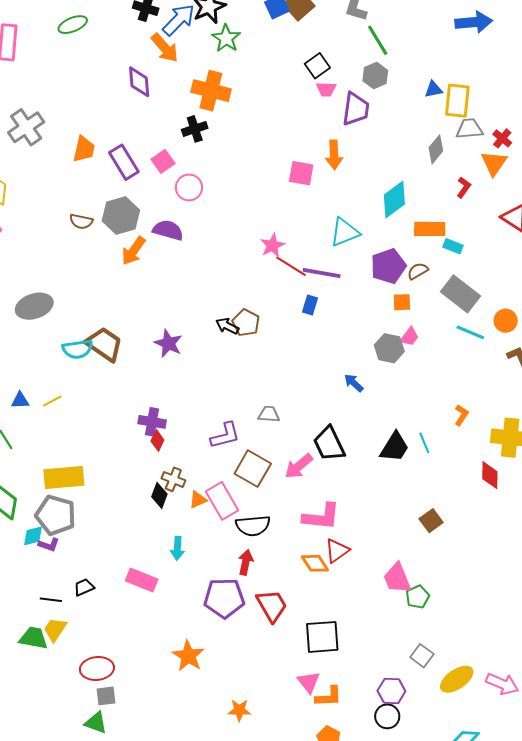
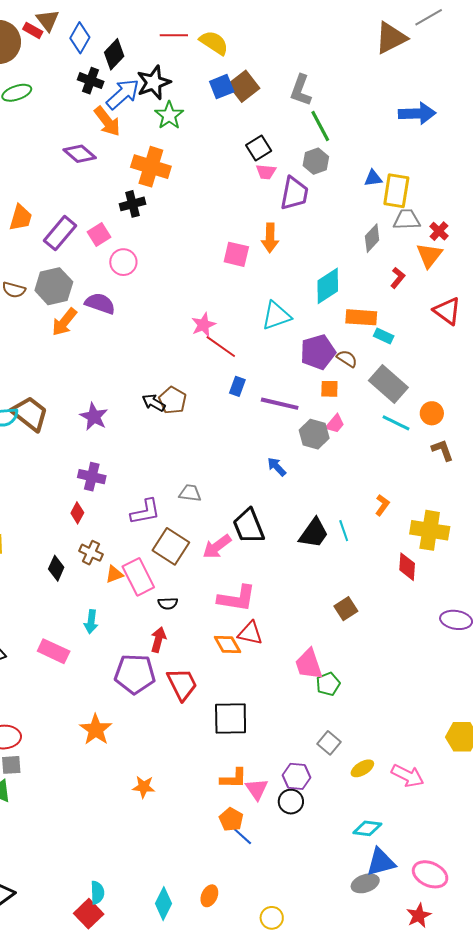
purple diamond: (139, 82) -> (80, 154), turned -48
purple rectangle: (124, 162) -> (60, 233), turned 68
brown semicircle: (418, 271) -> (347, 359), turned 60
purple line: (322, 273) -> (280, 404), moved
purple cross: (152, 422) -> (92, 477), moved
black diamond: (159, 495) -> (56, 568), moved
black semicircle: (253, 526) -> (168, 603), size x0.6
red triangle: (337, 551) -> (250, 633), turned 44
yellow ellipse: (457, 679) -> (362, 768), size x0.7
pink triangle: (309, 682) -> (257, 789), moved

